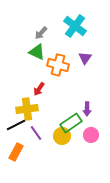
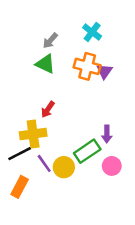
cyan cross: (75, 26) -> (92, 32), size x0.7
orange cross: (58, 65) -> (87, 66), moved
yellow circle: (62, 136) -> (64, 167), moved

